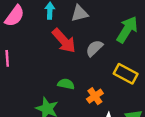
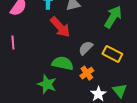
gray semicircle: (94, 48) -> (86, 48), moved
green semicircle: (66, 84) -> (63, 63), size x1.5

